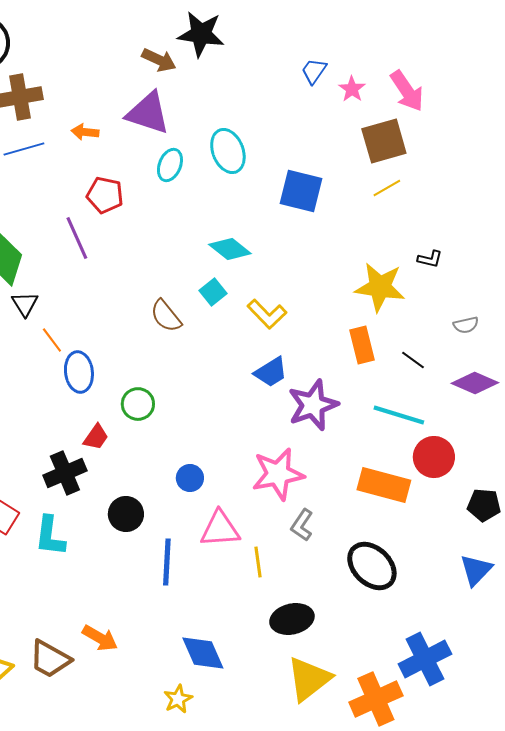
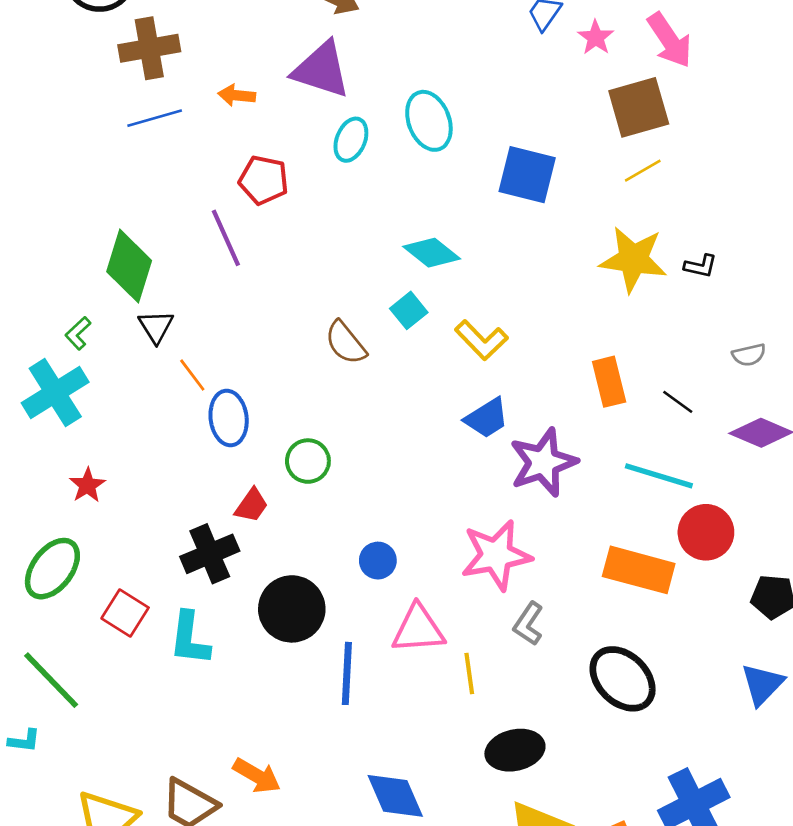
yellow star: (380, 287) -> (633, 259), moved
black circle: (126, 514) -> (292, 609), size x1.4

